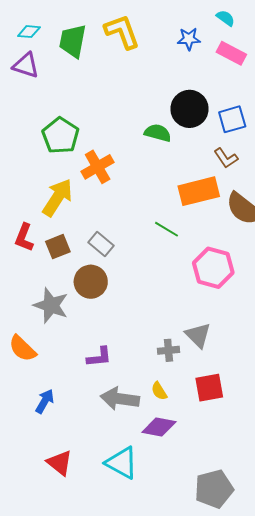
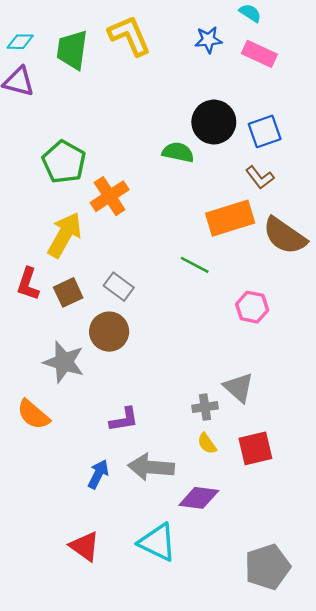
pink hexagon: (213, 268) -> (252, 307), size x0.7
yellow semicircle: (159, 391) -> (207, 443), moved
blue arrow: (45, 401) -> (98, 474), moved

